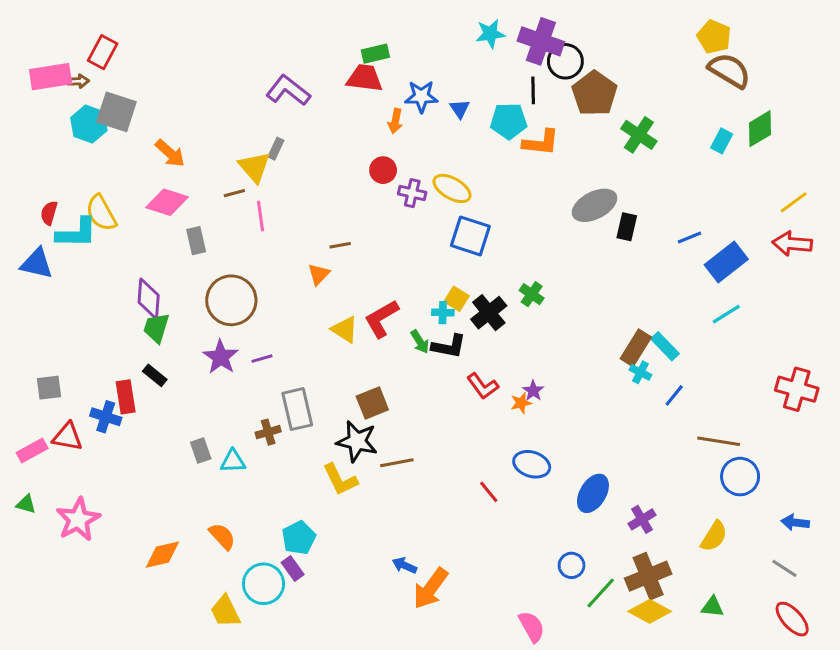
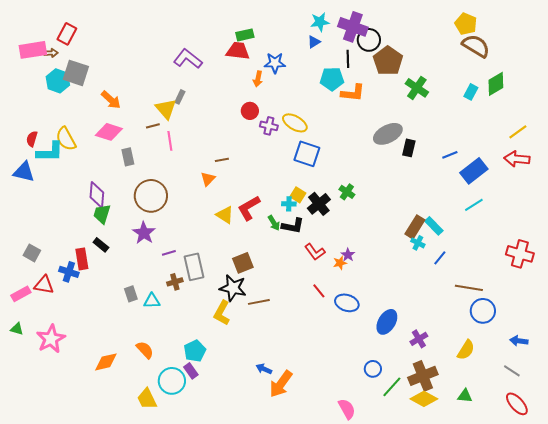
blue triangle: (460, 109) -> (314, 42), moved, turned 32
purple line: (262, 359) -> (169, 253), moved
gray square: (49, 388) -> (32, 253), turned 36
yellow L-shape: (340, 480) -> (222, 313), turned 55
red line: (489, 492) -> (319, 291), moved

